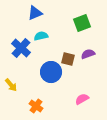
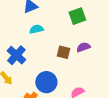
blue cross: (21, 48) -> (16, 55), moved
blue circle: (51, 72) -> (46, 82), moved

